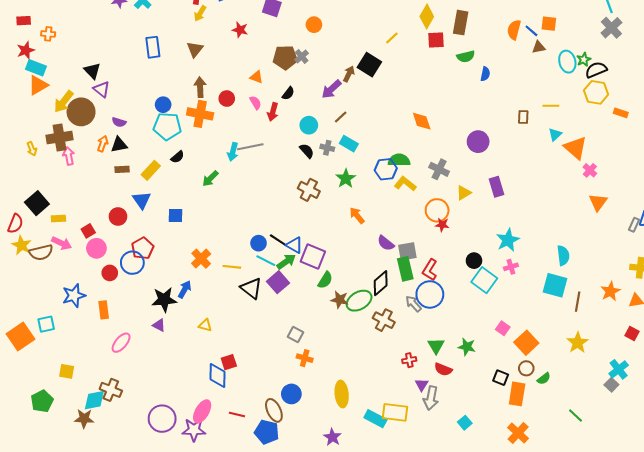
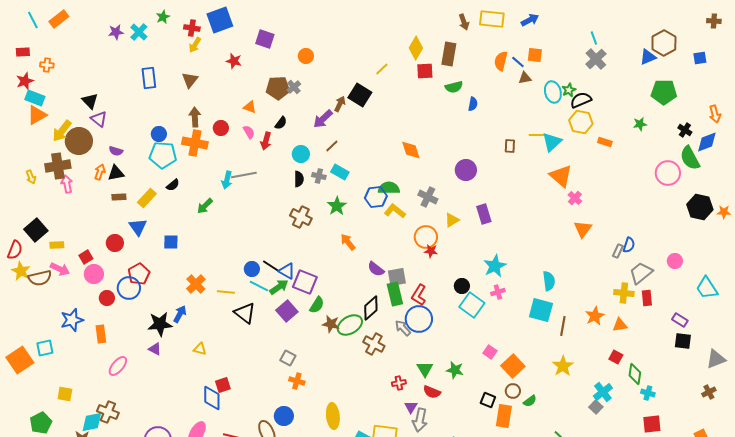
cyan triangle: (555, 134) -> (552, 142), moved, size x1.5
black semicircle: (307, 151) -> (299, 179), turned 42
purple square: (278, 282) -> (287, 311), moved

